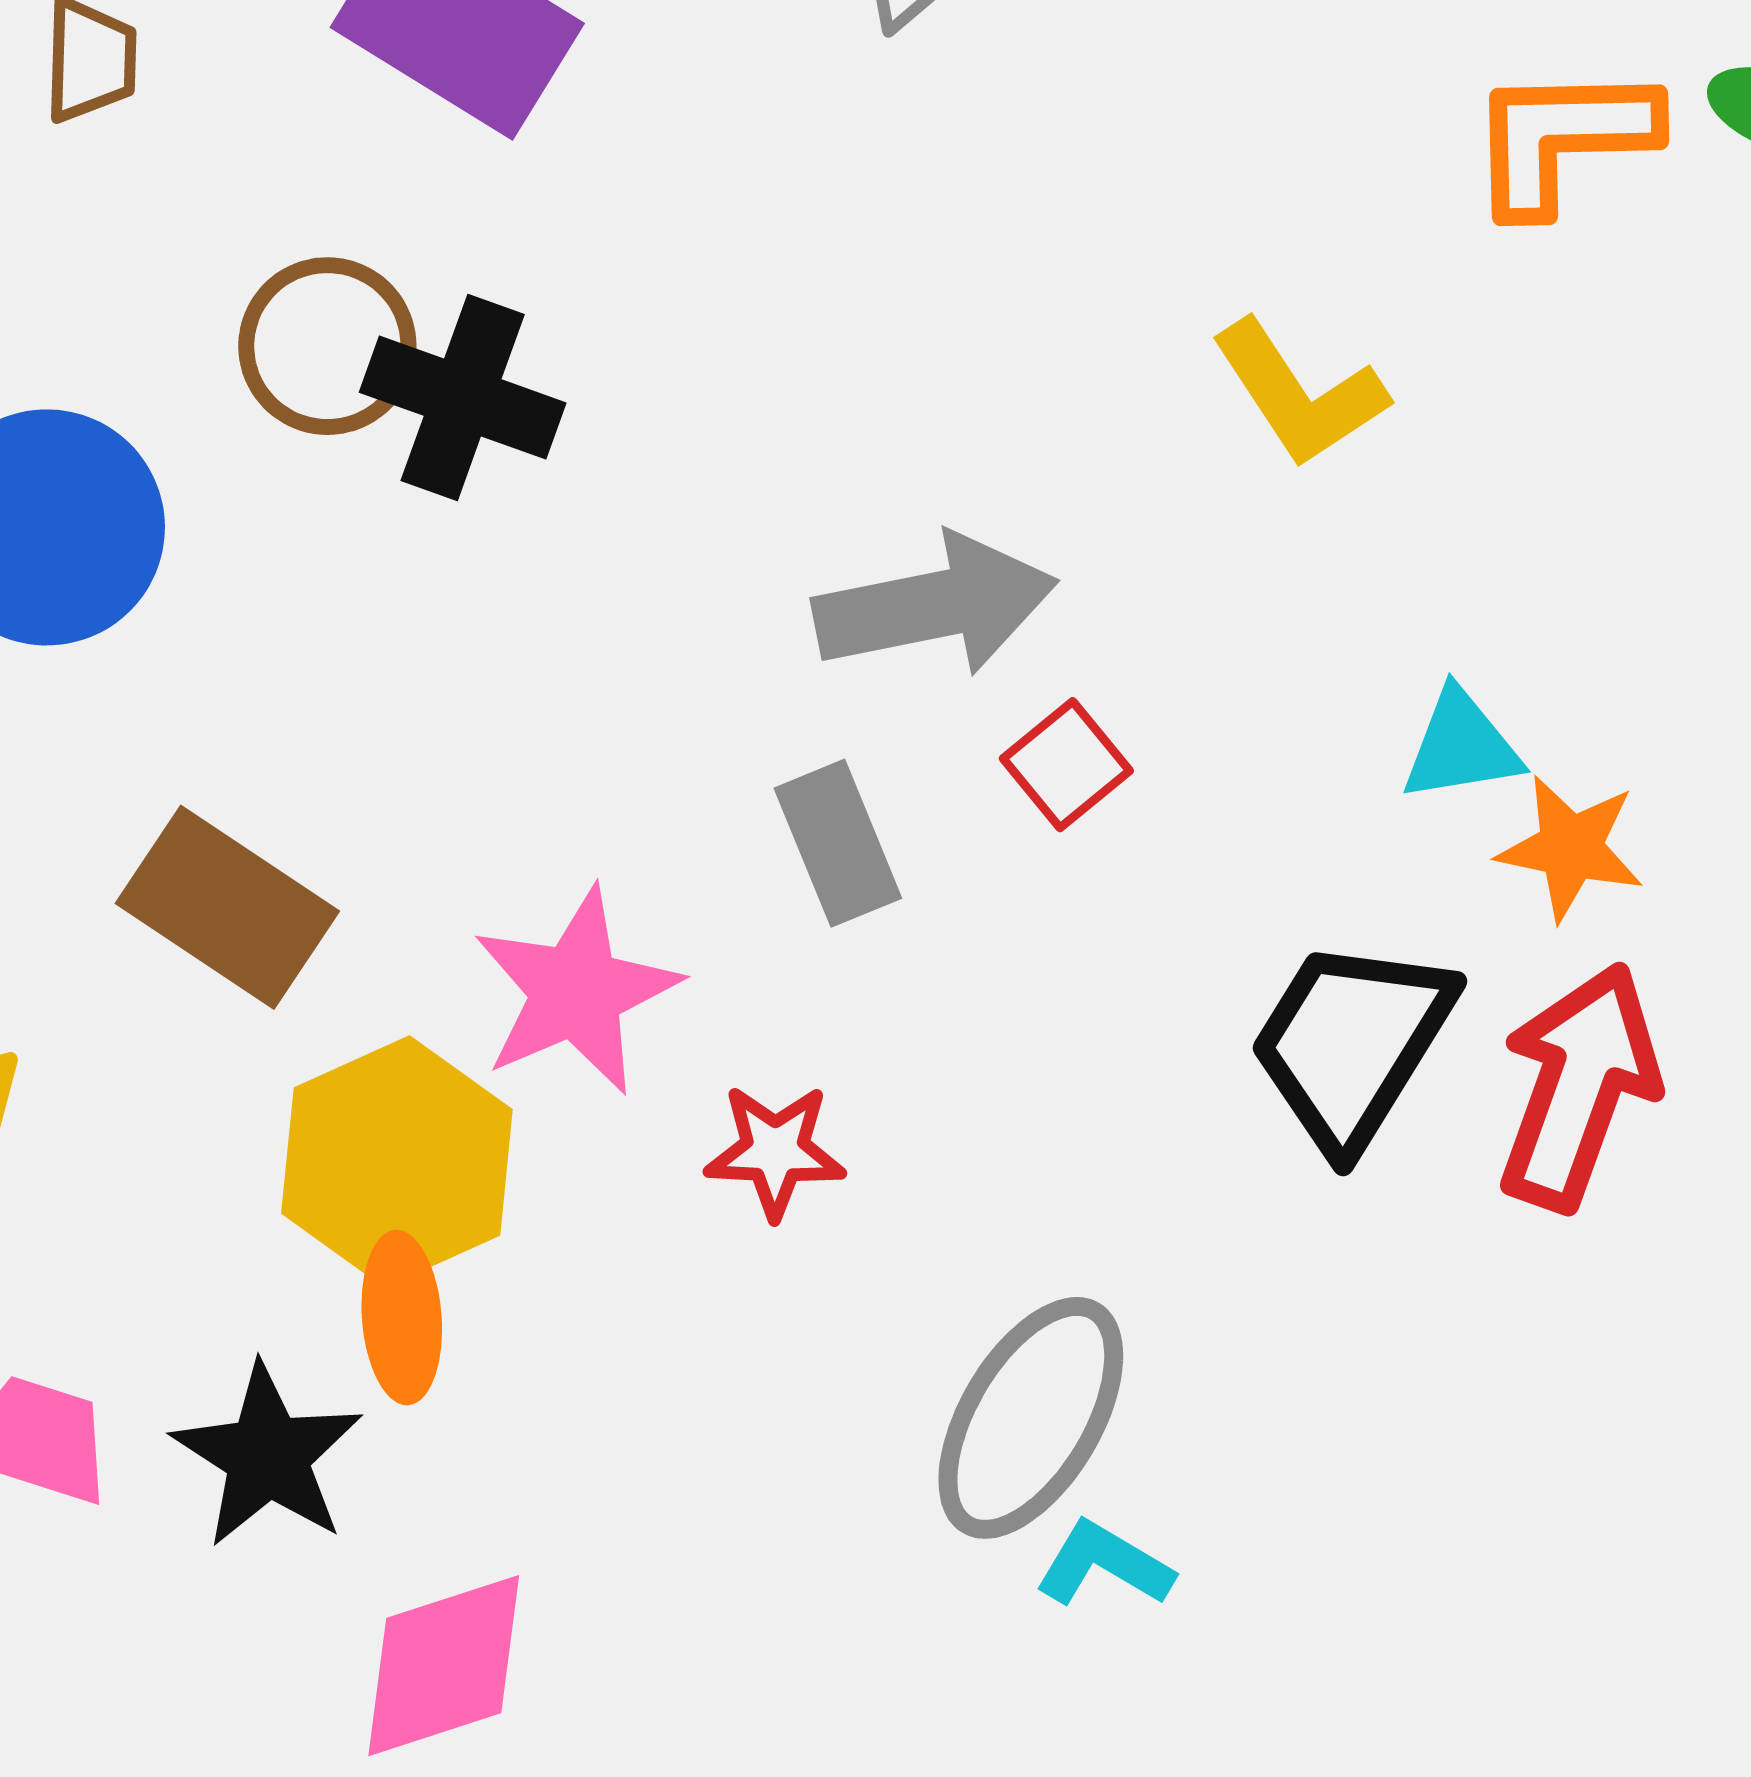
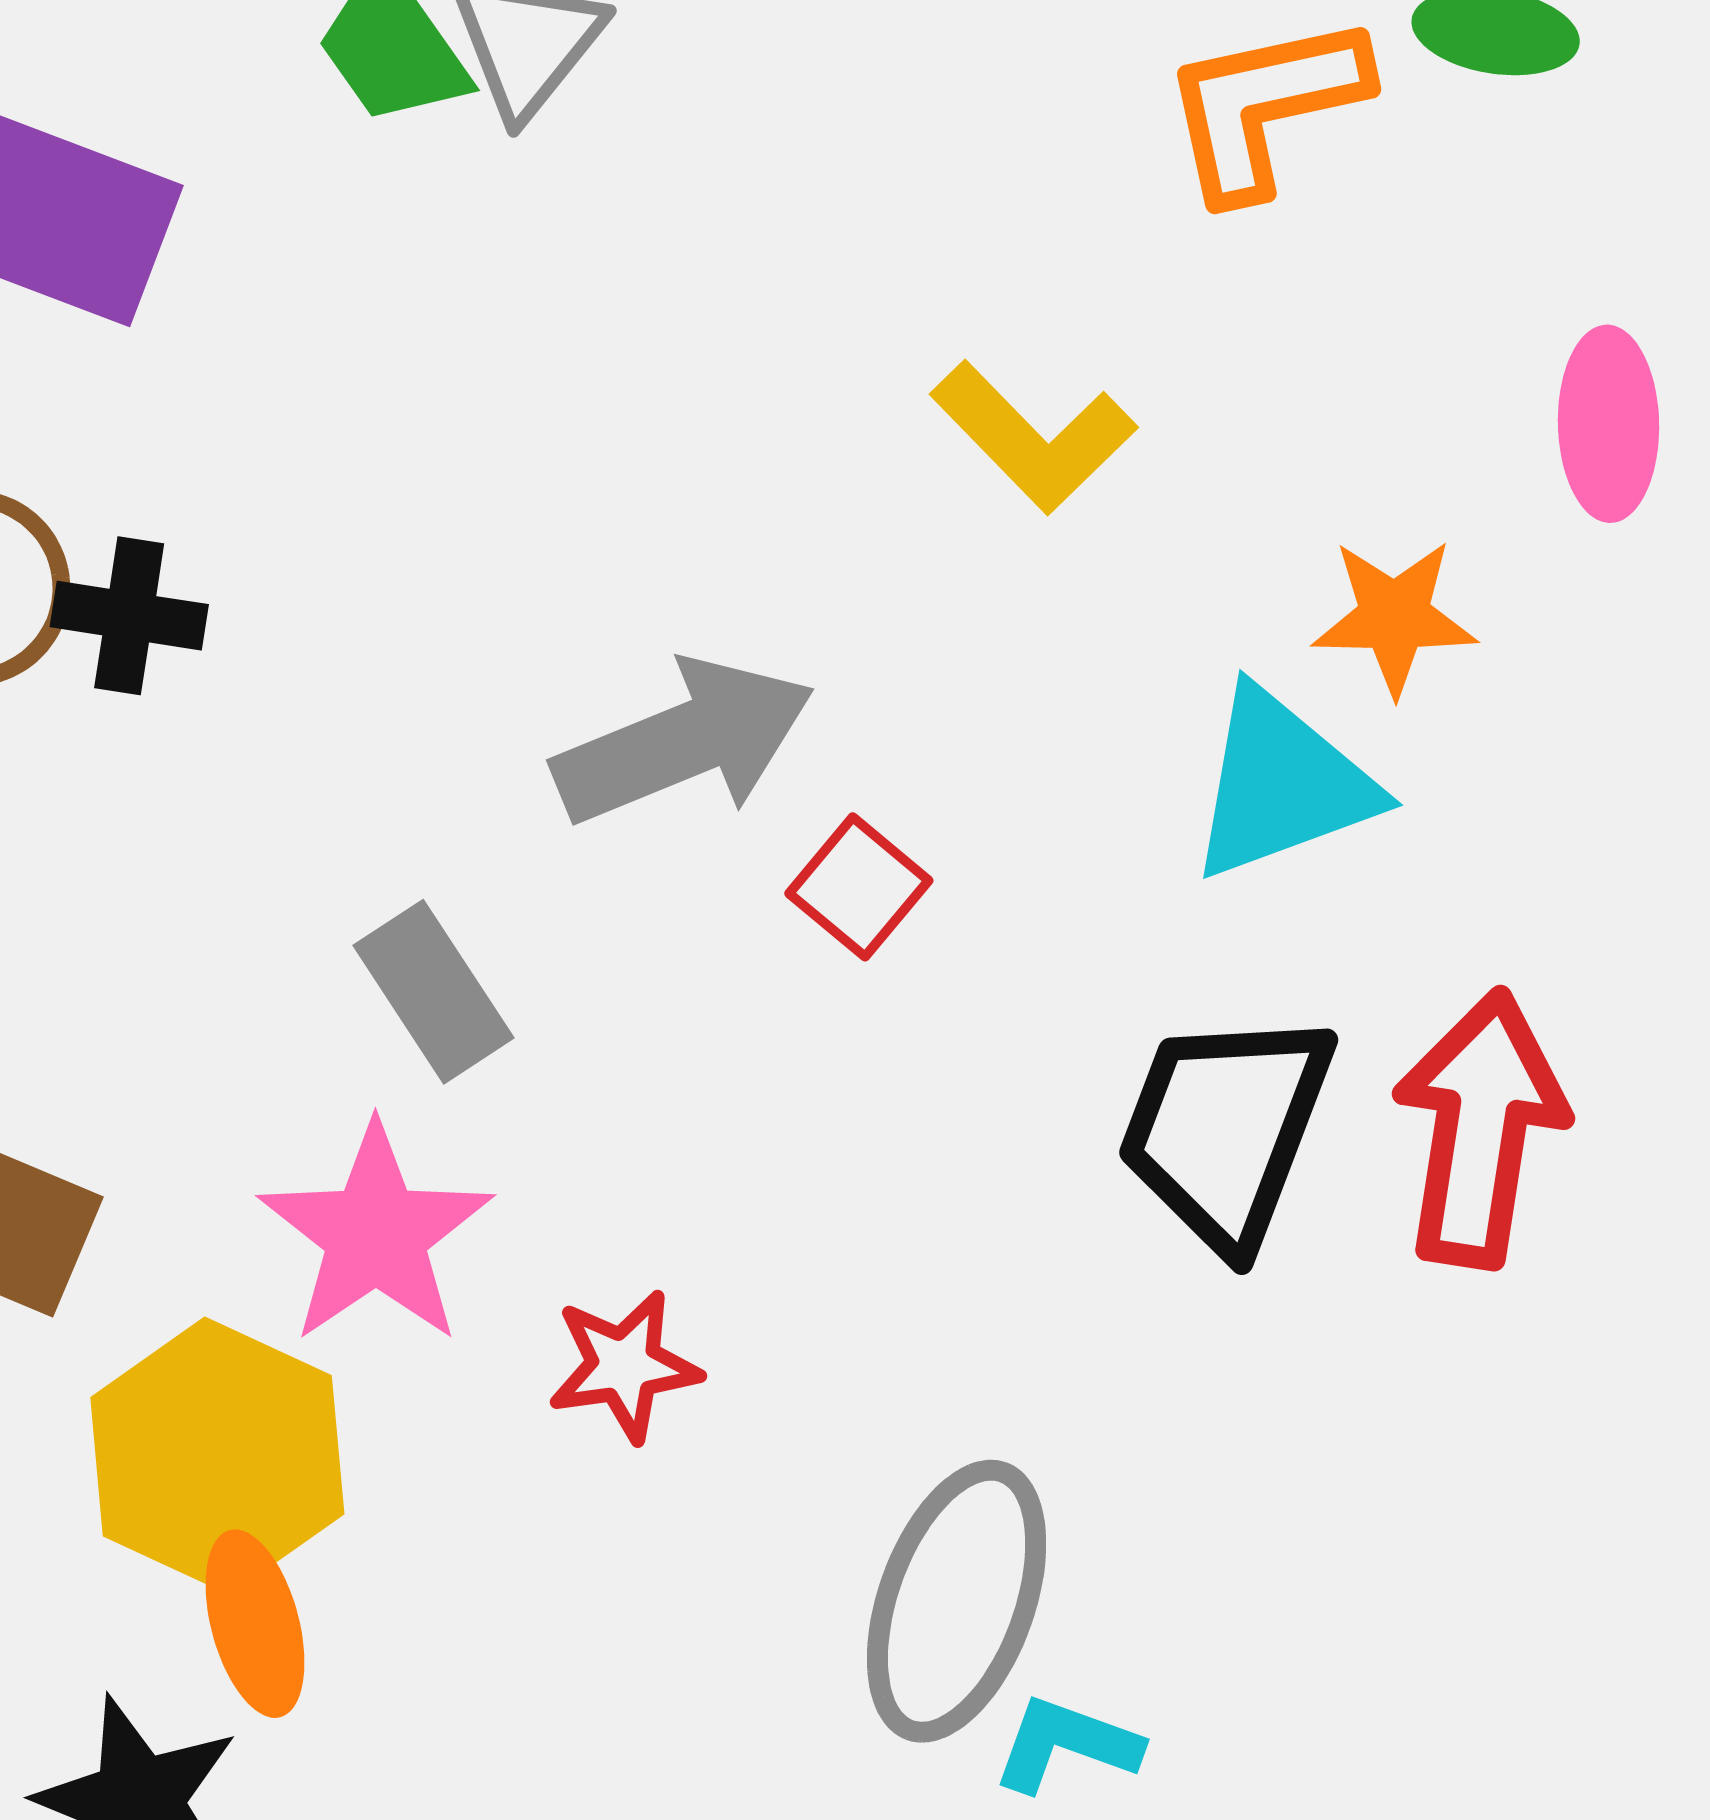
black cross: (463, 398) -> (129, 616), size x0.7
cyan triangle: (1461, 746) -> (1282, 784), size x1.5
gray rectangle: (838, 843) -> (434, 992), moved
orange star: (1571, 848) -> (1394, 617), moved

